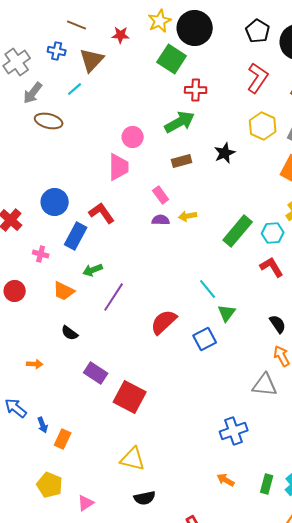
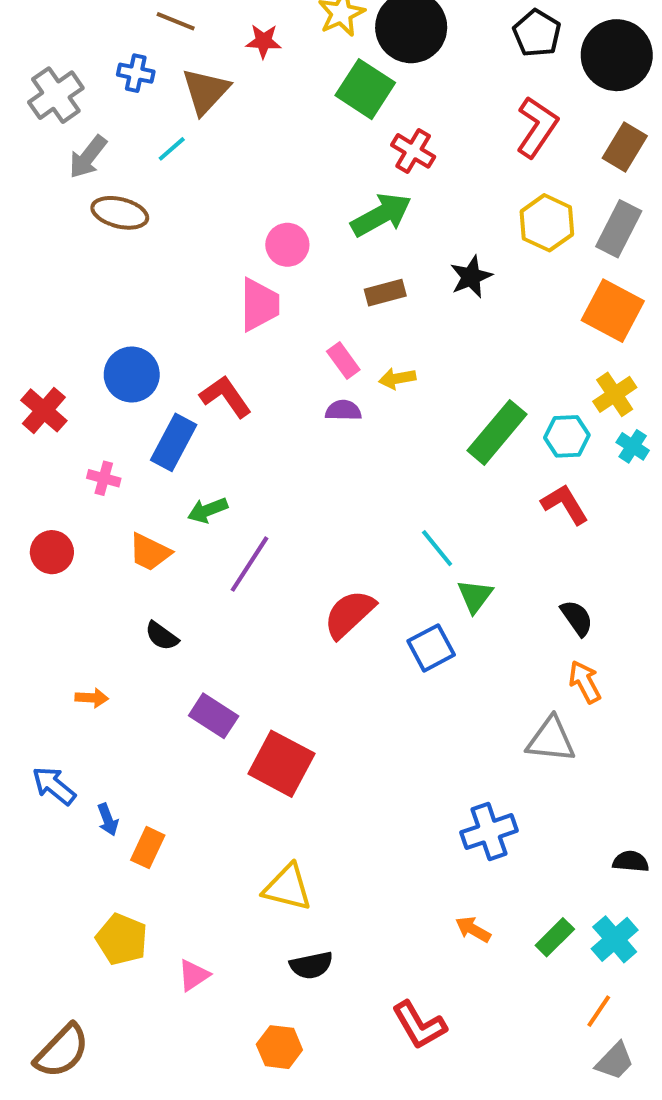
red cross: (196, 90) -> (413, 151), turned 30
yellow arrow: (188, 216) -> (397, 378), moved
green rectangle: (267, 484) -> (555, 937), turned 30

